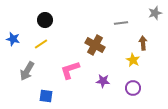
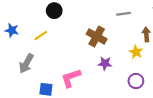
black circle: (45, 20) -> (54, 11), moved
pink L-shape: (70, 70) -> (71, 78), moved
purple star: (103, 81) -> (105, 63), moved

